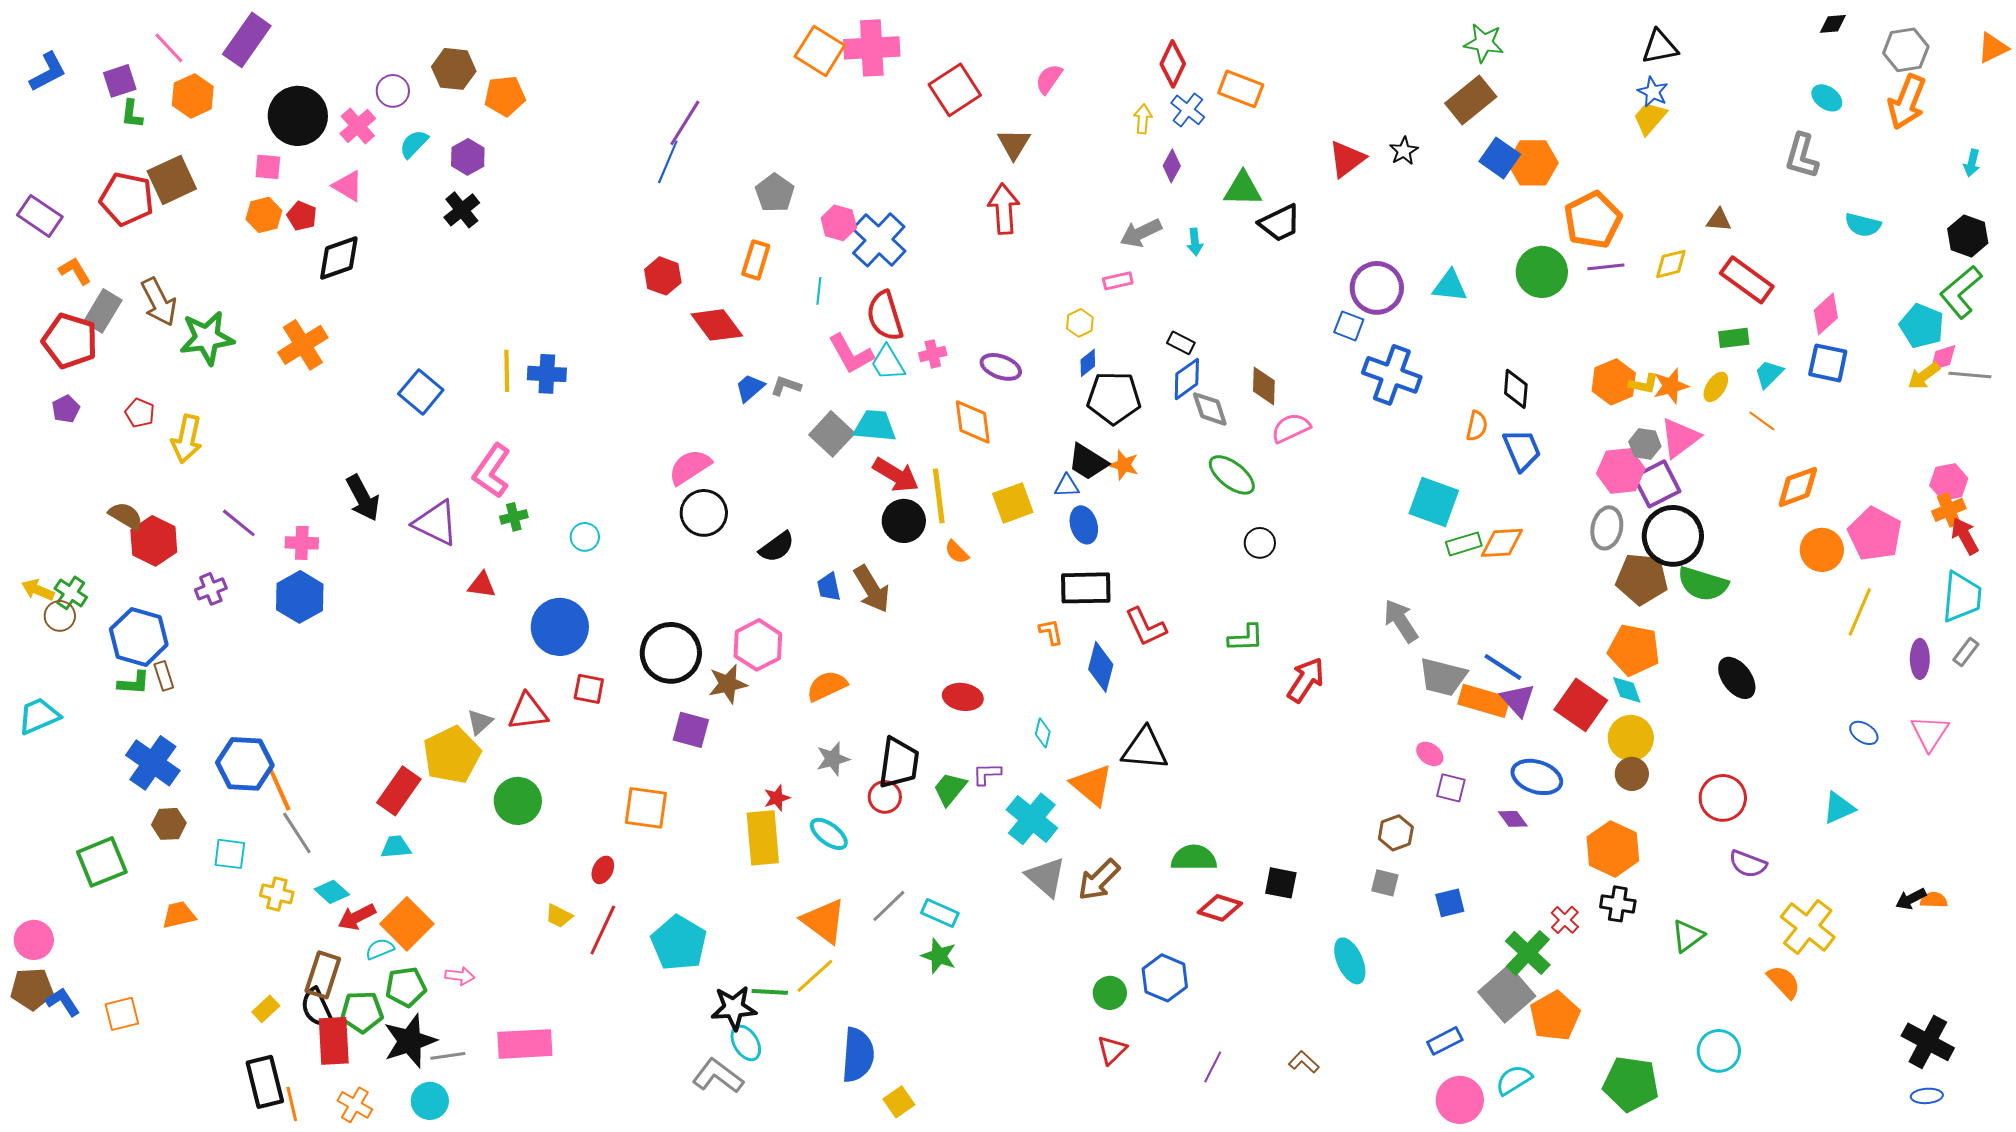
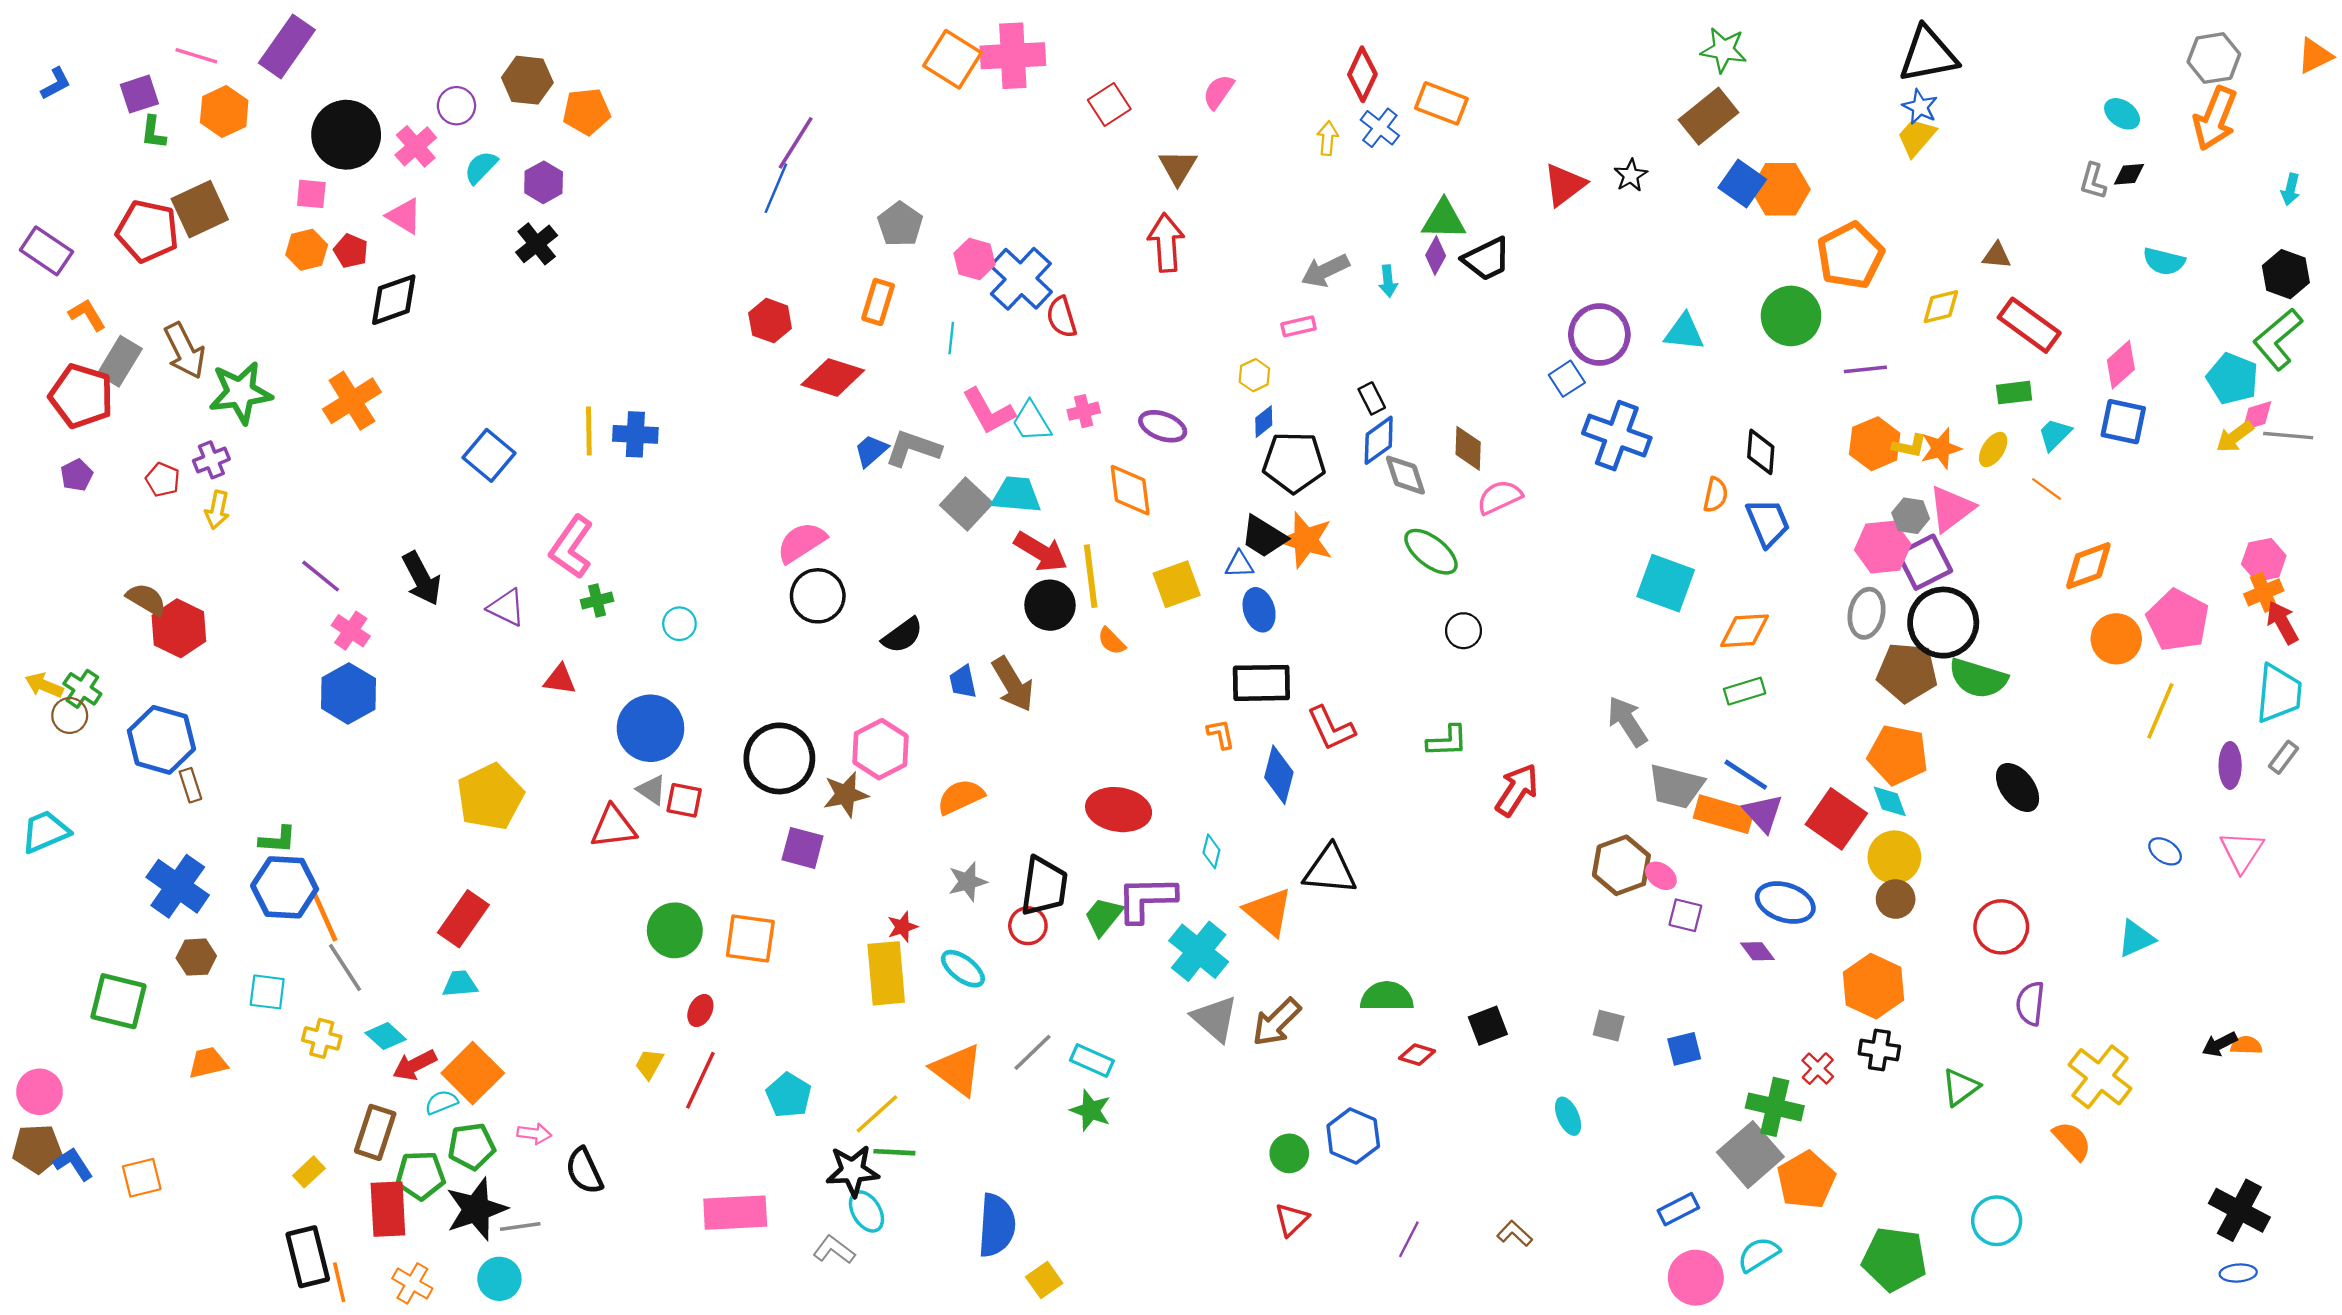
black diamond: (1833, 24) -> (2129, 174), moved
black triangle: (1660, 47) -> (1928, 55), size x1.4
pink line: (169, 48) -> (196, 56), turned -30
blue L-shape: (48, 72) -> (56, 84), size x0.7
red square: (955, 90) -> (1109, 105), size x0.7
gray L-shape: (1802, 156) -> (2093, 181), size x0.7
purple diamond: (1172, 166) -> (1436, 256), moved
purple line: (1606, 267) -> (1865, 369), moved
red semicircle: (885, 316) -> (1062, 317), moved, size x0.7
red diamond: (717, 325) -> (833, 377), turned -36
blue square: (1349, 326) -> (1567, 379), turned 36
black rectangle: (1181, 343) -> (1372, 398), turned 36
gray L-shape: (786, 386) -> (913, 448), size x1.6
yellow arrow: (187, 439) -> (217, 510), size x0.7
orange star: (1124, 465) -> (1306, 540), size x1.6
purple line: (239, 523) -> (321, 576), moved
purple triangle: (436, 523) -> (506, 607), size x0.7
pink cross: (302, 543) -> (351, 631), turned 32
green rectangle: (1464, 544) -> (1745, 691), moved
purple cross: (211, 589) -> (211, 460), moved
green L-shape: (134, 683) -> (278, 840), moved
red ellipse: (963, 697) -> (1119, 810), size x1.4
gray triangle: (480, 722) -> (652, 790), moved, turned -44
yellow pentagon: (452, 755) -> (490, 797), moved
purple L-shape: (987, 774) -> (1146, 899), size x1.8
green circle: (518, 801) -> (675, 930), moved
brown hexagon: (1396, 833) -> (1621, 865), moved, size x1.4
green square: (102, 862) -> (118, 1001), turned 36
purple semicircle: (1748, 864) -> (2030, 1004), turned 75
black square: (1281, 883) -> (1488, 1026), turned -32
red diamond: (1220, 908) -> (1417, 1055), size x0.7
yellow trapezoid: (559, 916) -> (649, 1064), turned 92
cyan pentagon: (679, 943) -> (789, 1095), size x0.7
green cross: (1528, 953) -> (1775, 1107), turned -30
cyan ellipse: (1350, 961) -> (1568, 1116), size x0.7
yellow line: (815, 976) -> (877, 1114), moved
black semicircle: (317, 1008) -> (584, 1171), moved
pink rectangle: (525, 1044) -> (735, 1213), moved
gray L-shape: (718, 1076) -> (834, 1250), size x0.7

